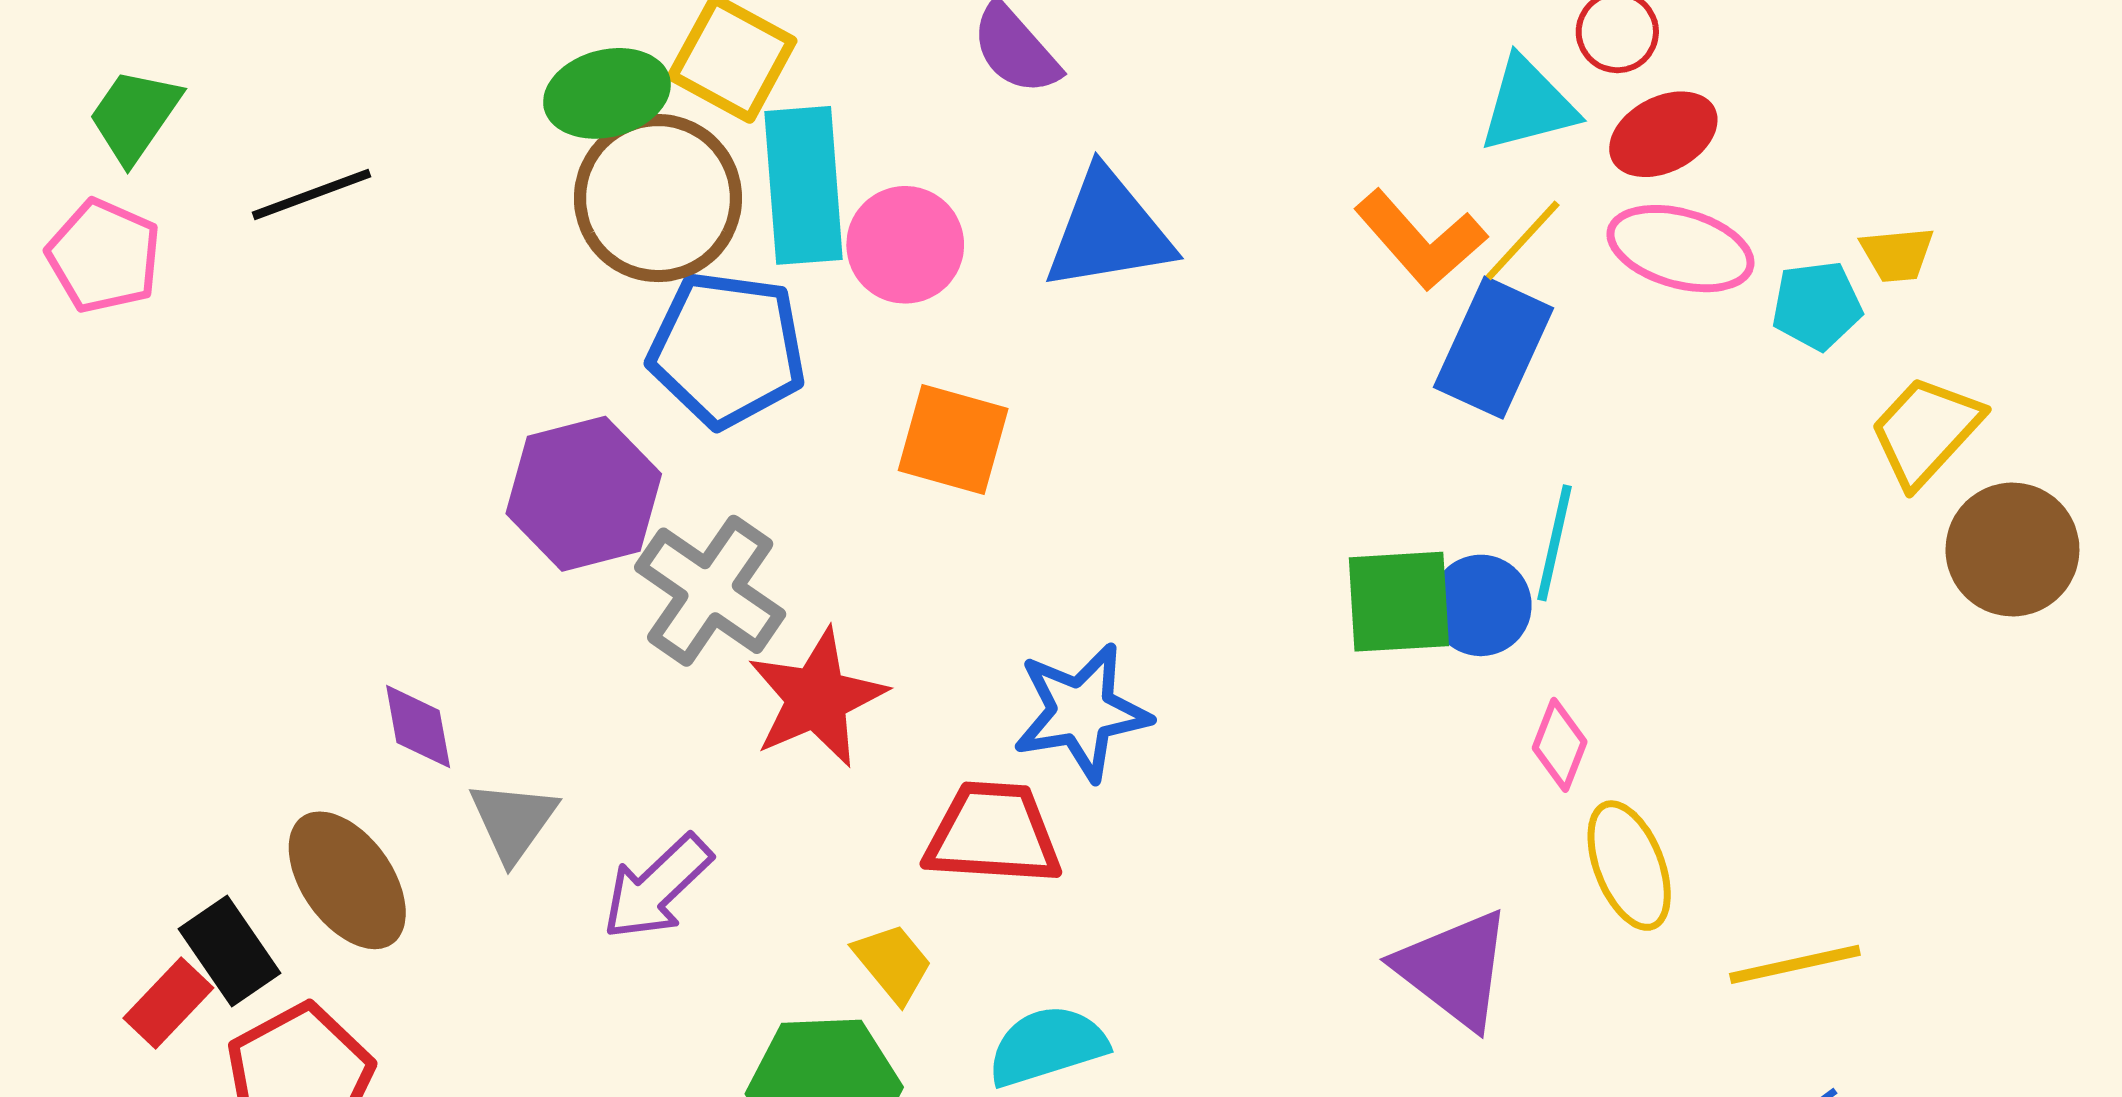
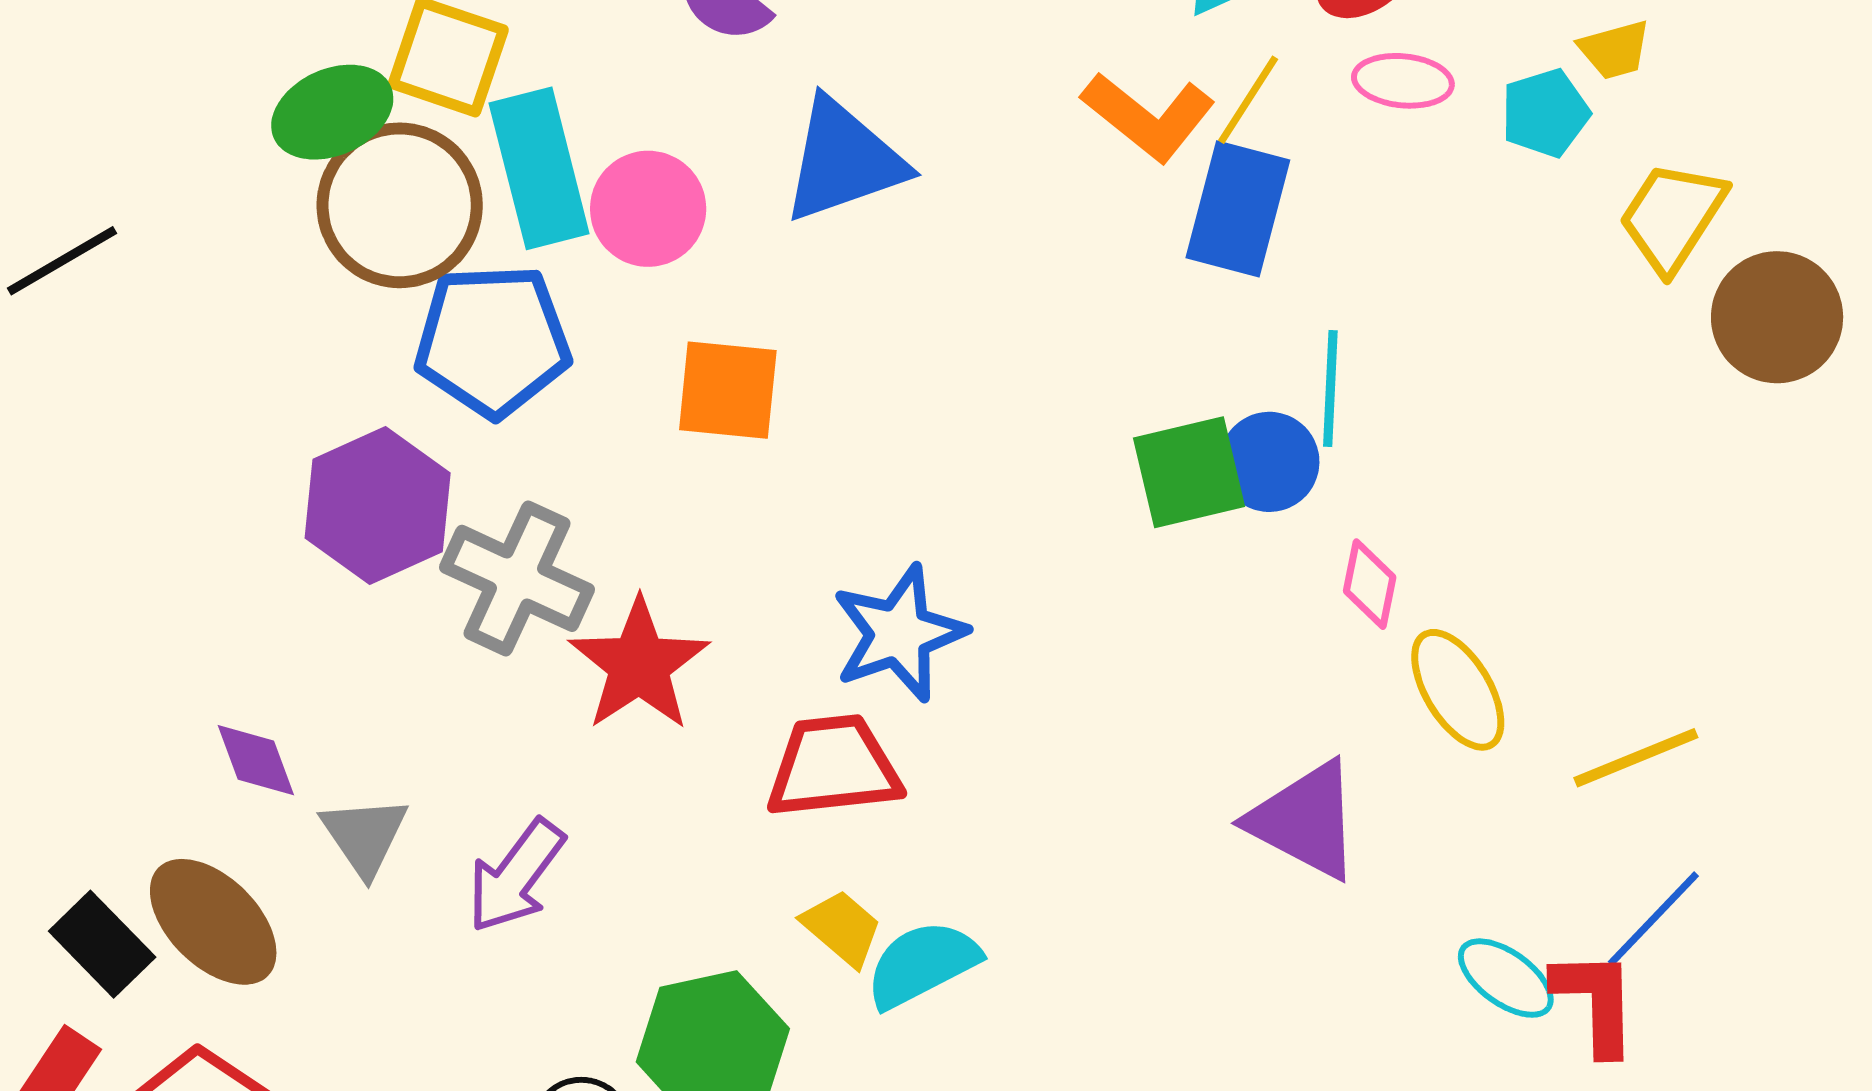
pink ellipse: (1680, 249) -> (1403, 81), size x0.7
black rectangle: (229, 951) -> (102, 944), moved
yellow trapezoid: (893, 963) -> (842, 928), moved

